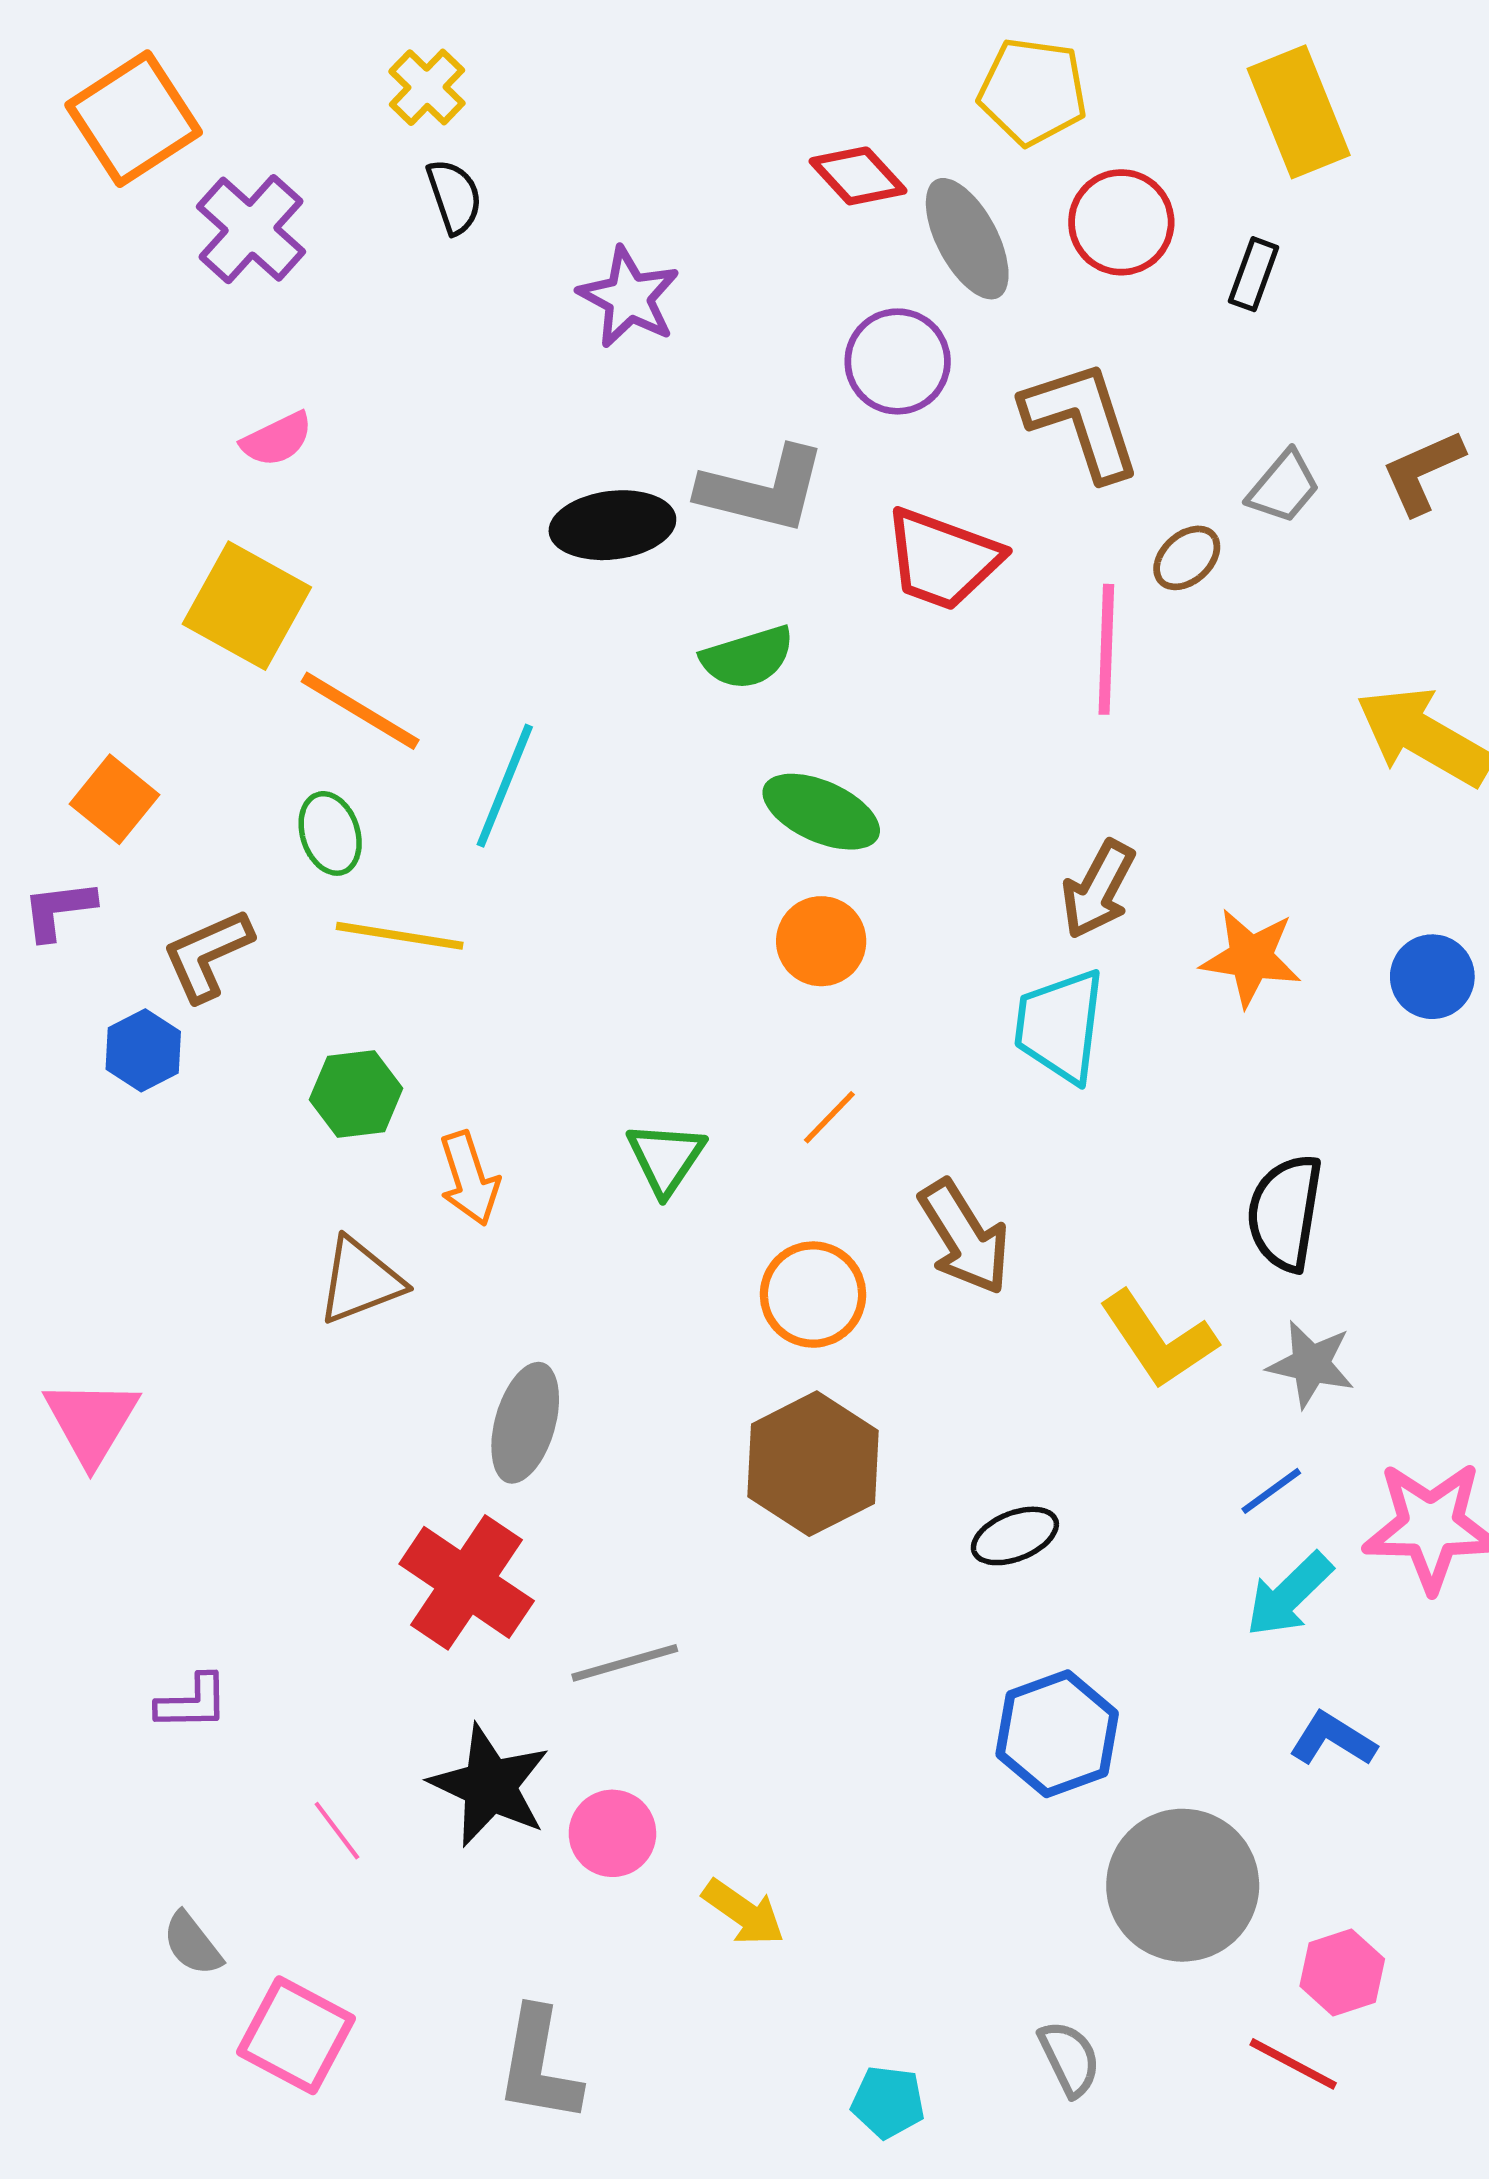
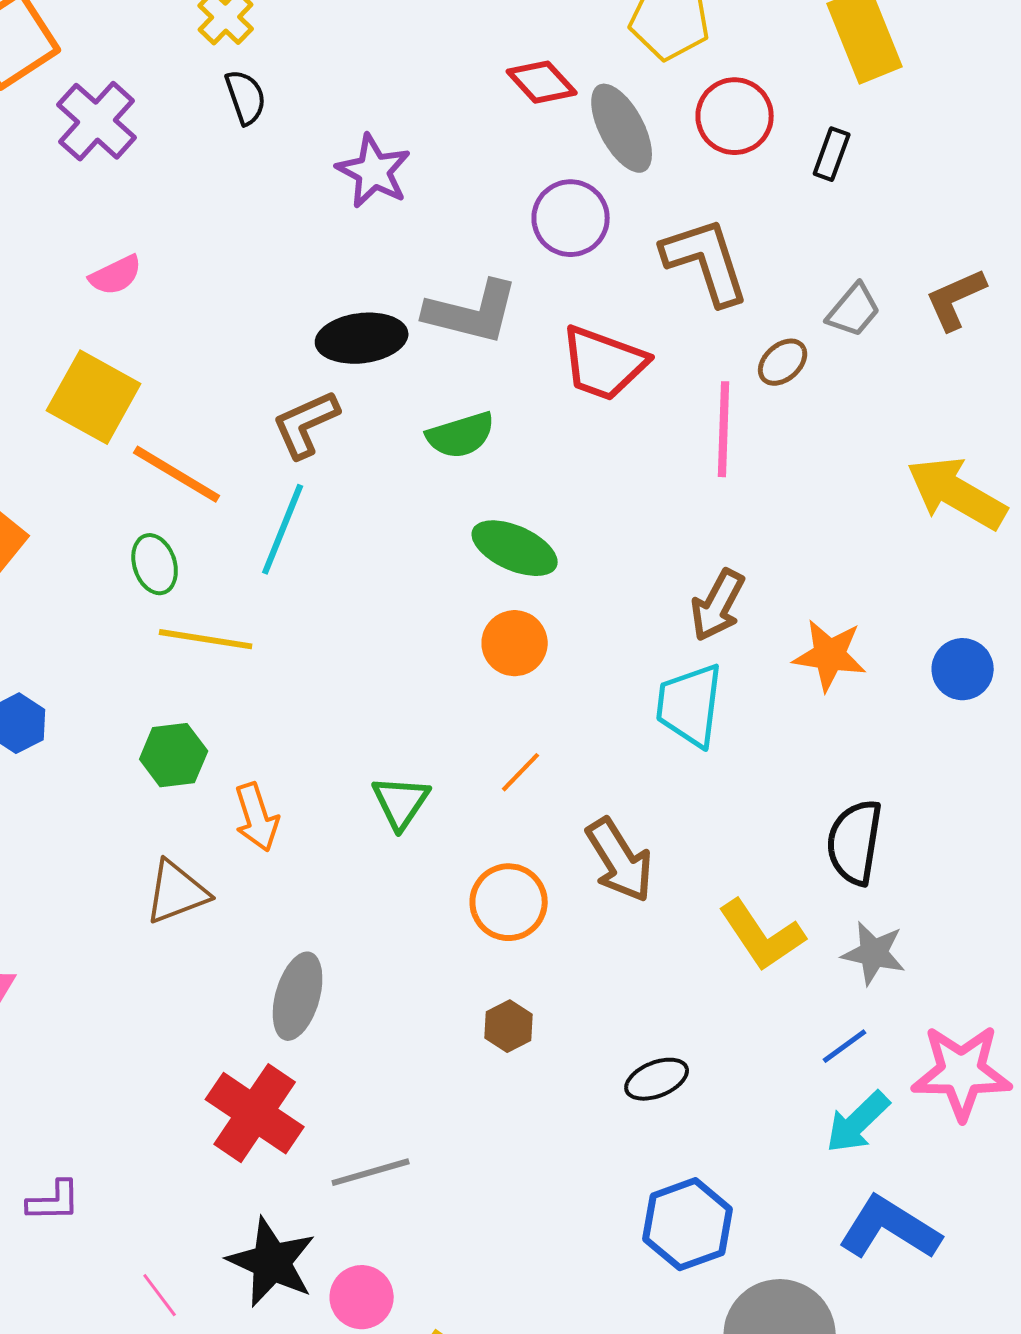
brown L-shape: (207, 955) -> (306, 424), moved
brown hexagon: (813, 1464) -> (509, 1026), size x0.5
blue L-shape: (1333, 1739) -> (890, 1228), size x1.6

